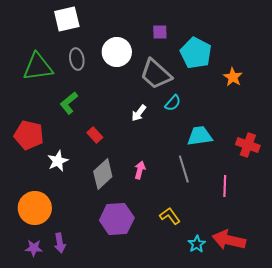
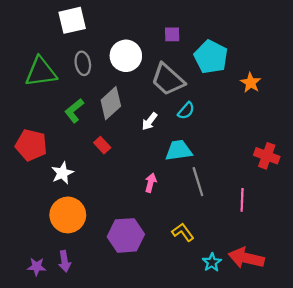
cyan trapezoid: (200, 136) -> (179, 150), moved
gray diamond: (103, 174) -> (111, 103), moved
orange circle: (35, 208) -> (68, 215), moved

